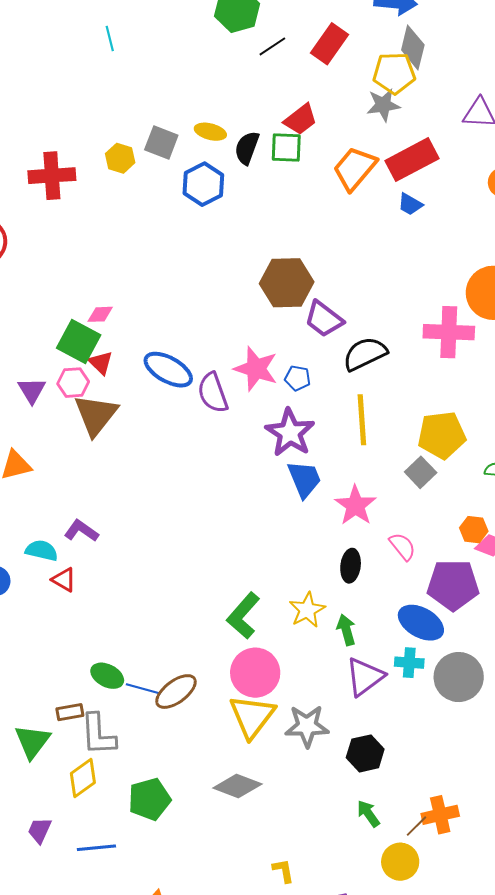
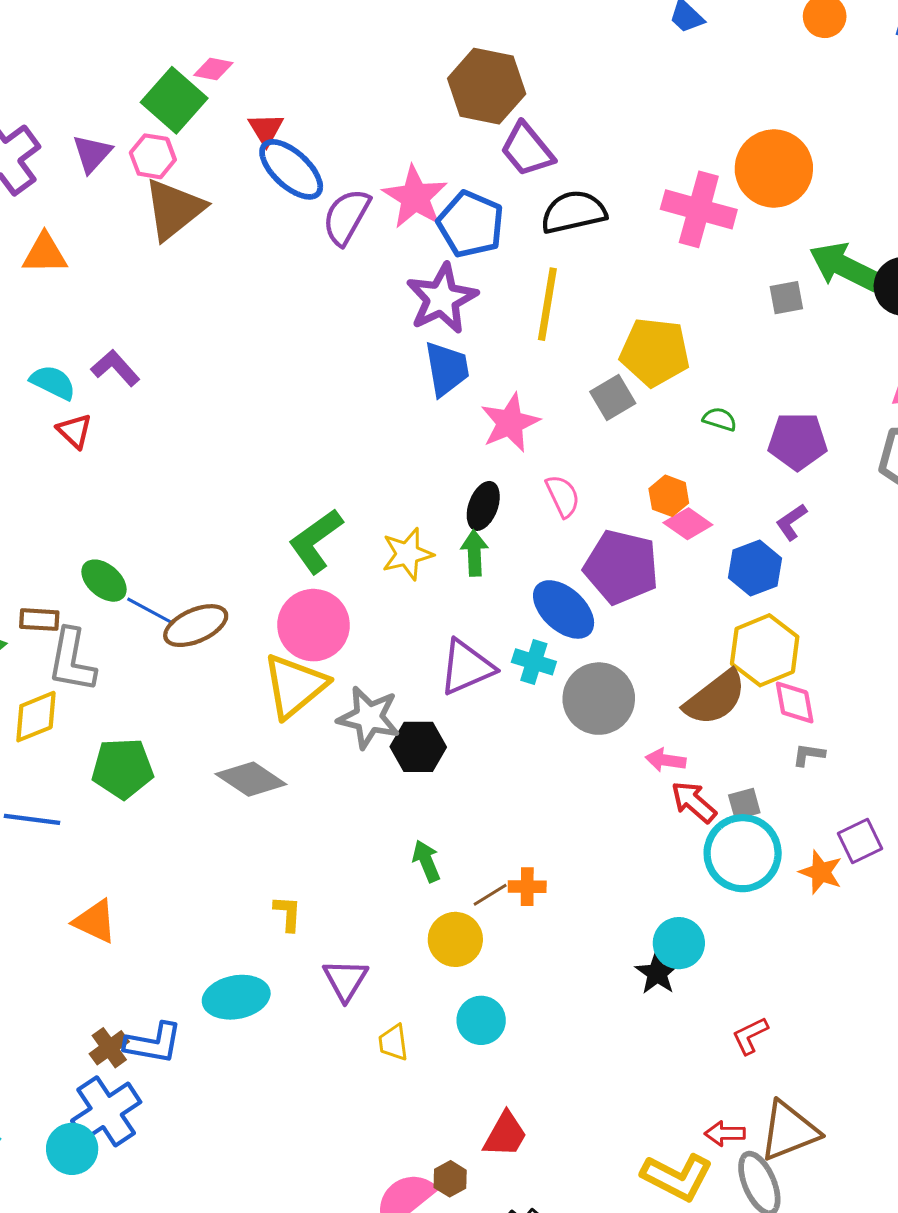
red triangle: (101, 363) -> (266, 129), moved
blue pentagon: (298, 378) -> (471, 224), size x1.8
purple semicircle: (213, 393) -> (346, 217), turned 36
green arrow: (346, 630) -> (474, 553), moved
black hexagon: (365, 753) -> (418, 747), moved
orange cross: (440, 815) -> (527, 887), size x0.7

